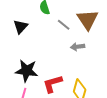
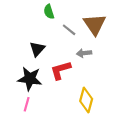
black triangle: (21, 27) -> (37, 49), moved
red L-shape: (53, 84) -> (61, 70), moved

